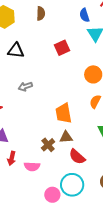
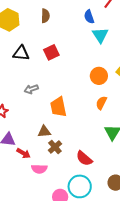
red square: (62, 48) -> (51, 52), moved
orange trapezoid: (64, 113) -> (58, 107), moved
brown triangle: (66, 137) -> (44, 132), moved
red arrow: (12, 158) -> (24, 153), moved, turned -72

